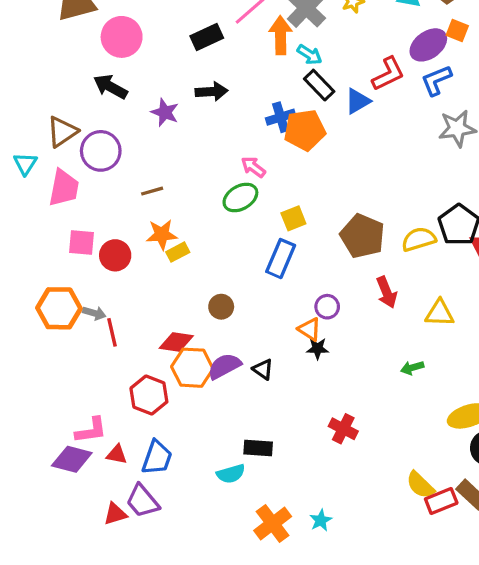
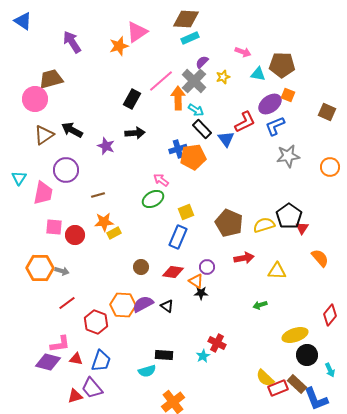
pink circle: (122, 37) -> (35, 99), moved
black rectangle: (207, 37) -> (132, 99), turned -36
blue triangle: (358, 101) -> (226, 139), turned -36
brown triangle: (62, 132) -> (44, 135), moved
red arrow: (387, 292) -> (244, 258), turned -78
red line: (112, 332) -> (67, 303), moved, turned 66
red diamond: (176, 342) -> (173, 272), moved
cyan star: (321, 520) -> (203, 356), moved

